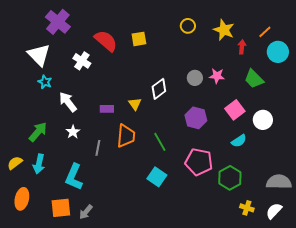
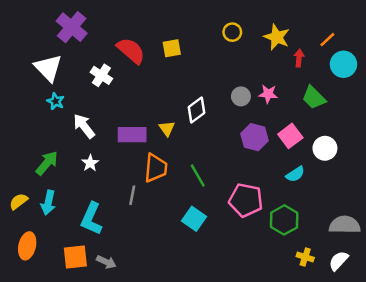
purple rectangle: (107, 109) -> (132, 135), size x1.6
purple hexagon: (196, 118) -> (255, 137), moved
gray line: (98, 148) -> (132, 195), moved
gray arrow: (86, 212) -> (106, 262), turned -105

